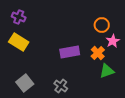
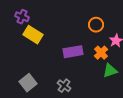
orange circle: (102, 25) -> (96, 25), moved
yellow rectangle: (19, 42) -> (33, 35), moved

